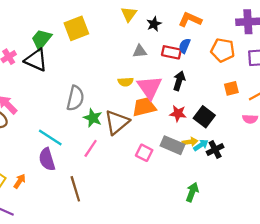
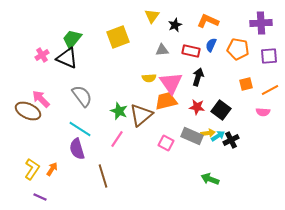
yellow square: (76, 28) -> (118, 37), moved
blue semicircle: (185, 46) -> (211, 45), moved
gray semicircle: (75, 98) -> (82, 96), moved, turned -50
green arrow: (192, 192) -> (210, 179), turned -90

